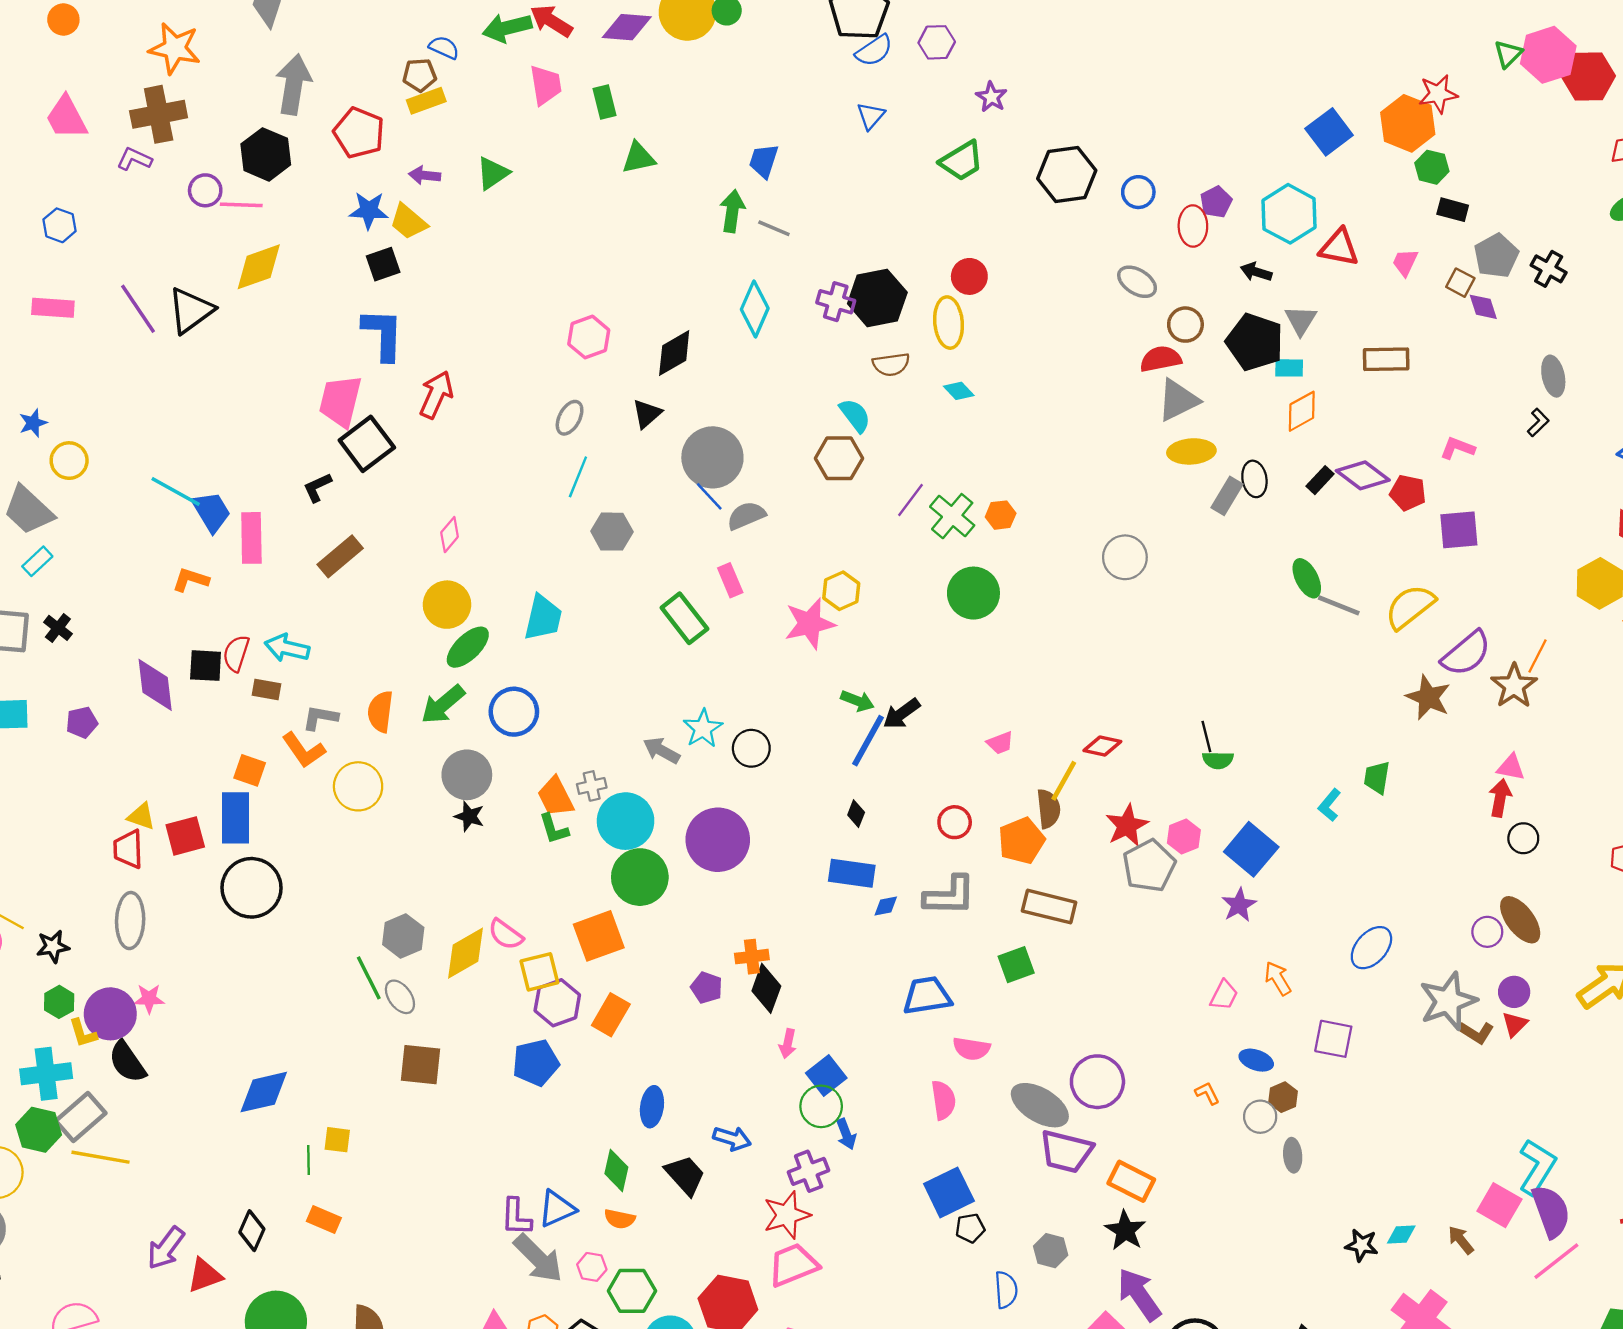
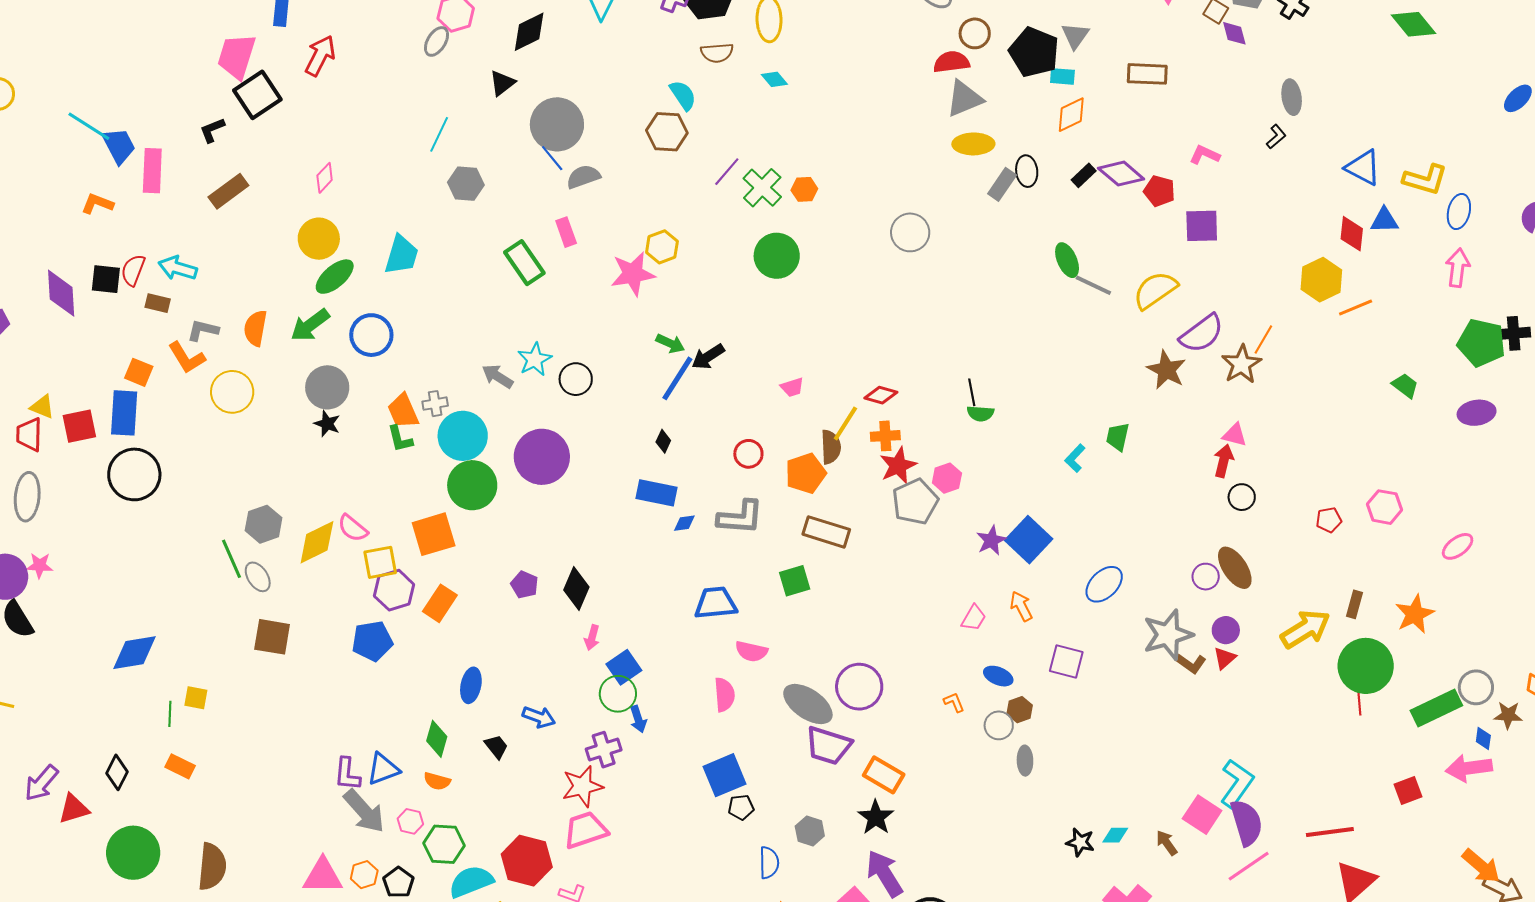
gray ellipse: (570, 418) -> (436, 41), moved
blue square: (1251, 849) -> (1029, 540), moved
orange cross: (752, 957) -> (885, 436), moved
black trapezoid: (685, 1175) -> (496, 747), size x0.7

